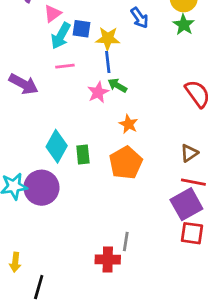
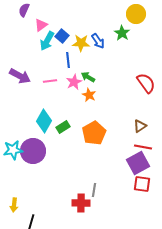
blue arrow: (140, 18) -> (98, 41), moved
green star: (184, 25) -> (122, 33), moved
blue square: (82, 29) -> (62, 36), turned 32
blue line: (108, 62) -> (68, 60), moved
pink line: (65, 66) -> (50, 81), moved
orange star: (128, 124) -> (89, 95), moved
green rectangle: (83, 154) -> (63, 127), turned 64

